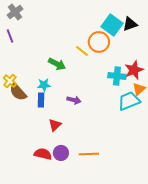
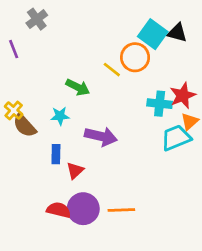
gray cross: (15, 12) -> (37, 19), moved
black triangle: (130, 24) -> (177, 33), turned 35
blue rectangle: (41, 100) -> (56, 154), moved
purple arrow: (74, 100) -> (101, 136), size x1.6
purple circle: (61, 153) -> (83, 209), size x1.5

